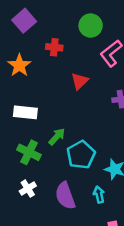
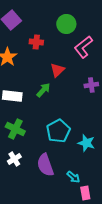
green arrow: (57, 137) -> (43, 90), moved
cyan arrow: (99, 195) -> (73, 177), moved, turned 144

